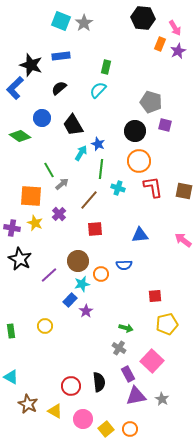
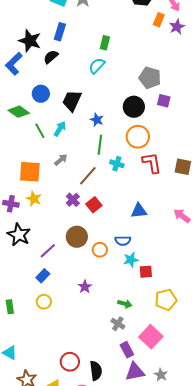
blue rectangle: (61, 56) -> (60, 32), turned -66
black semicircle: (59, 88) -> (51, 57), moved
black trapezoid: (73, 125) -> (72, 101), turned 55
cyan arrow: (81, 153) -> (60, 129), moved
green line: (49, 170) -> (40, 131), moved
purple cross: (59, 214) -> (73, 200), moved
red square: (95, 229) -> (94, 205), turned -35
cyan star: (82, 284) -> (131, 260), moved
red square: (155, 296) -> (146, 272), moved
blue rectangle: (70, 300) -> (43, 276), moved
black semicircle: (99, 382) -> (96, 371), moved

